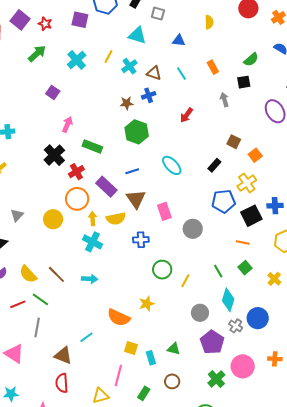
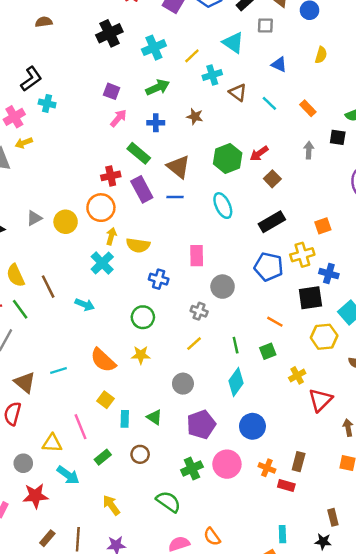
gray square: (158, 14) -> (265, 26), turned -32
green arrow: (37, 54) -> (158, 87), moved
orange rectangle: (213, 67) -> (308, 108), turned -32
cyan line: (181, 73) -> (269, 103), turned -32
purple square: (53, 92) -> (112, 91), moved, turned -32
blue cross: (149, 95) -> (156, 123), moved
green hexagon: (137, 132) -> (228, 158), moved
brown square: (234, 142) -> (272, 179), moved
black cross: (54, 155) -> (109, 33), moved
black rectangle: (214, 165) -> (272, 222), size x1.5
purple rectangle: (106, 187) -> (142, 189), moved
brown triangle: (136, 199) -> (178, 167), moved, turned -35
blue cross: (275, 206) -> (329, 274), moved
gray triangle: (17, 215) -> (34, 218), moved
black square: (251, 216) -> (310, 298), moved
green circle: (162, 270) -> (143, 317), moved
gray circle: (200, 313) -> (183, 384), moved
blue circle: (258, 318) -> (252, 426), moved
gray cross: (236, 326) -> (199, 311), moved, turned -32
pink line: (118, 375) -> (81, 427), turned -55

